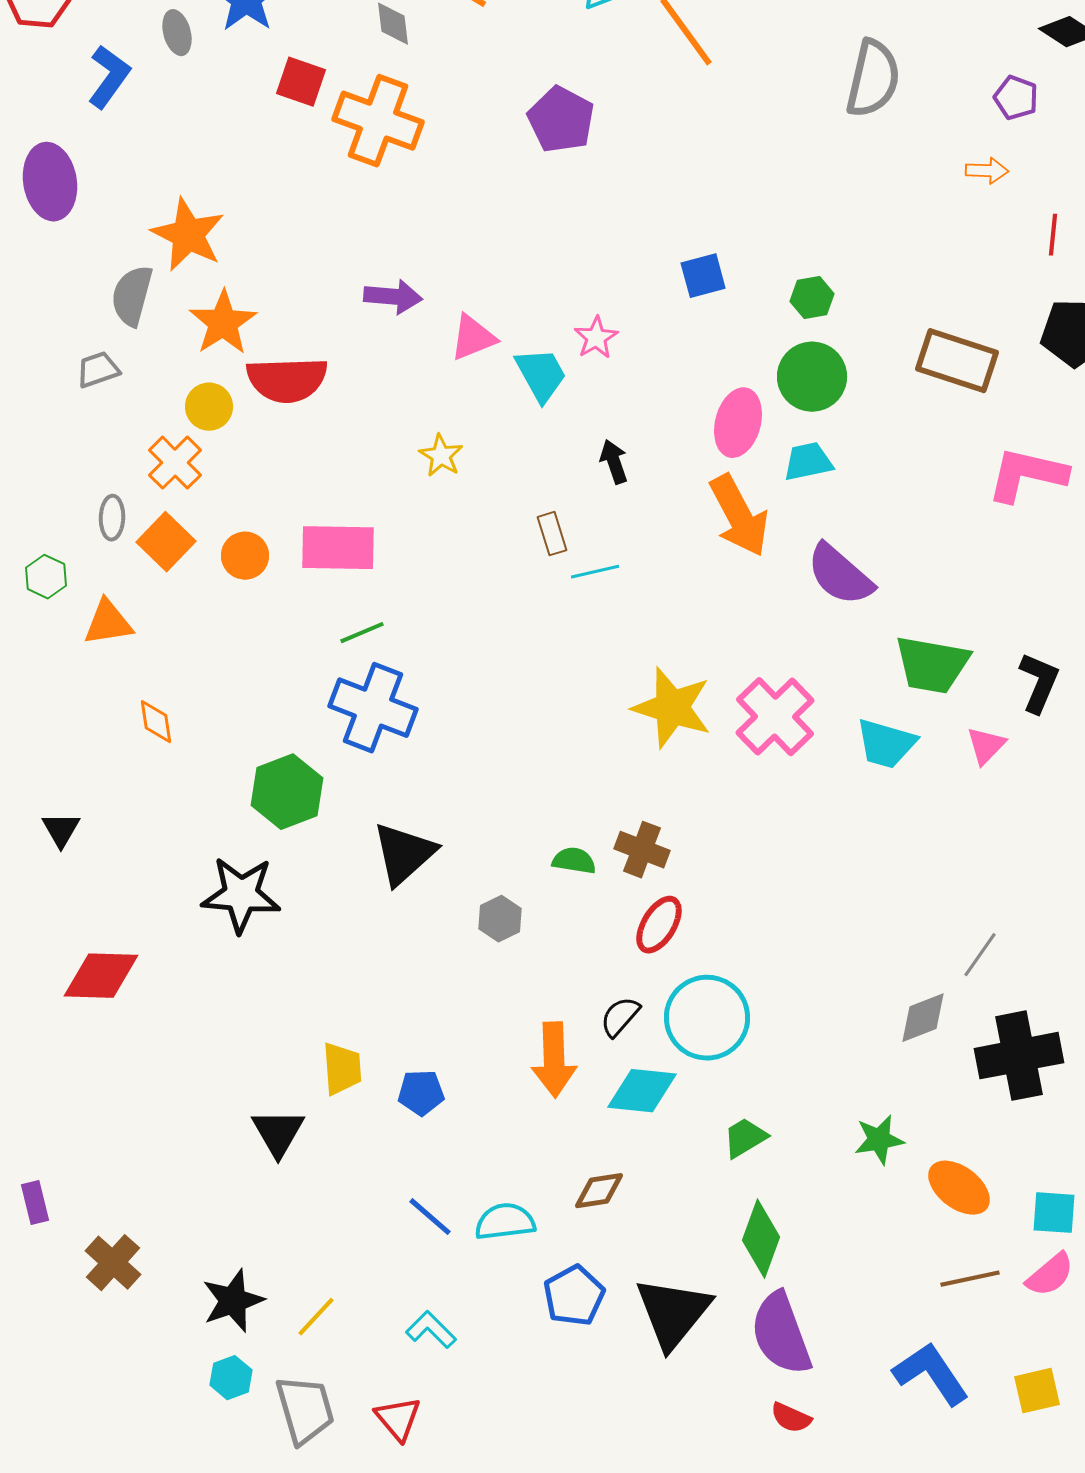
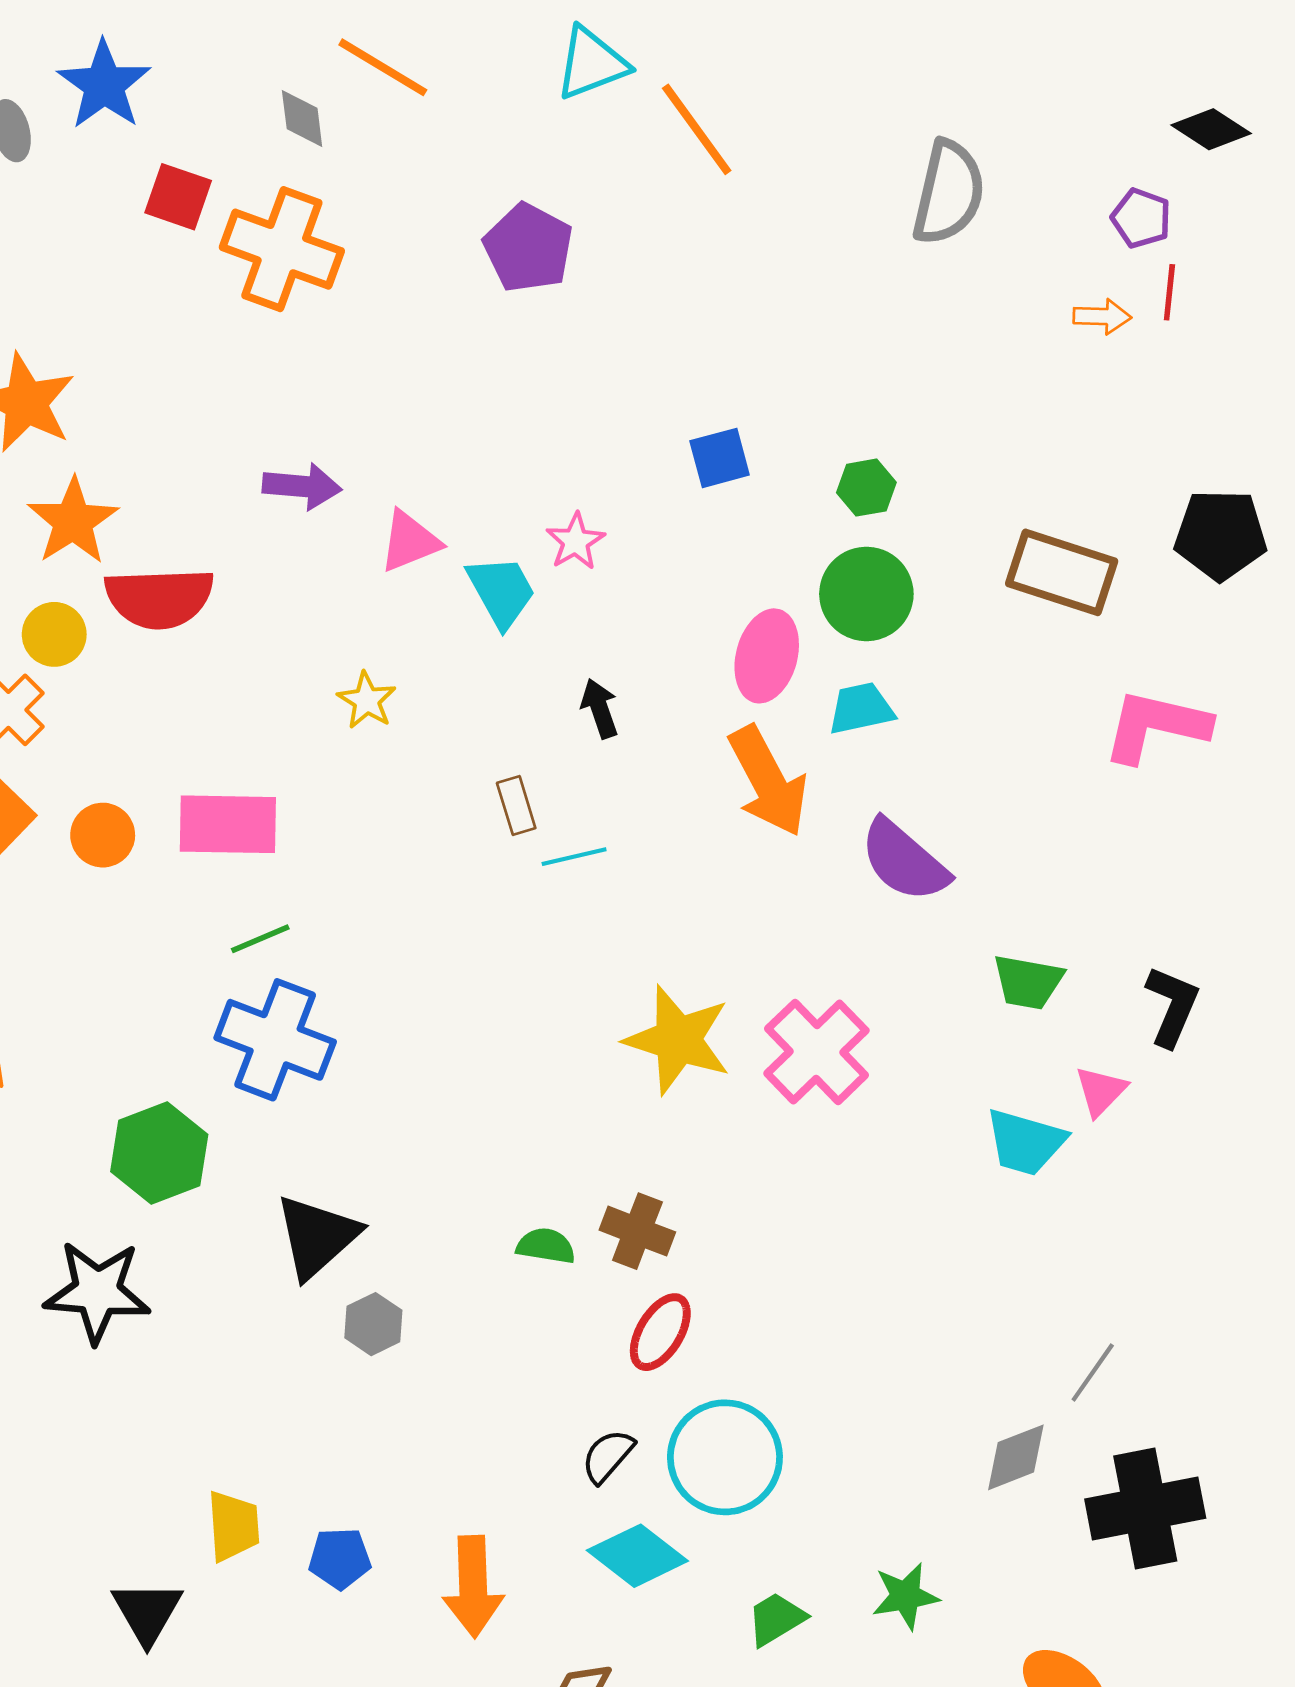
red line: (1053, 235) -> (1169, 292), moved
green trapezoid: (932, 665) -> (1028, 982), size x0.7
cyan trapezoid: (886, 744) -> (1025, 1142), moved
gray hexagon: (500, 919) -> (373, 1324), moved
orange arrow: (554, 1060) -> (473, 1587), moved
cyan diamond: (642, 1091) -> (637, 1556), turned 32
green star: (879, 1140) -> (905, 1596), moved

